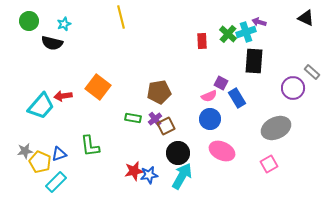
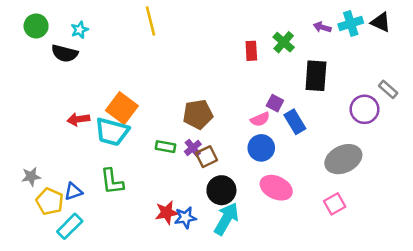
cyan cross: (246, 32) -> (351, 23), moved
cyan trapezoid: (41, 106) -> (112, 132), moved, turned 64
gray star: (25, 151) -> (31, 177), moved

